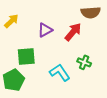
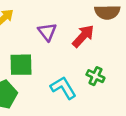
purple triangle: (45, 30) -> (47, 32), turned -42

